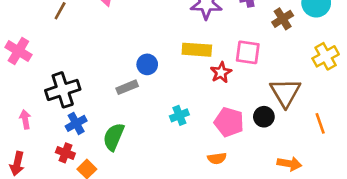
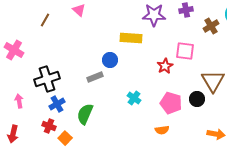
yellow rectangle: (197, 50) -> (131, 38), moved
cyan cross: (179, 115) -> (134, 98), turned -32

